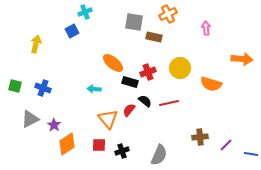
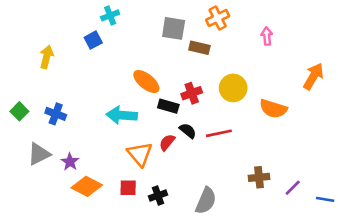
orange arrow: (242, 59) -> (313, 76), turned -65
green square: (15, 86) -> (19, 111), turned 32
cyan arrow: (94, 89) -> (122, 115), size x1.6
orange diamond: (67, 144) -> (87, 186), turned 60

